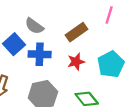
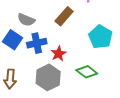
red star: (76, 62) -> (59, 54), moved

